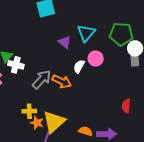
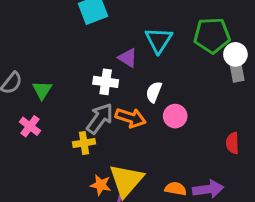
pink circle: (96, 58) -> (175, 116), moved
white cross: (16, 65) -> (106, 82), moved
yellow cross: (29, 111) -> (84, 143), moved

